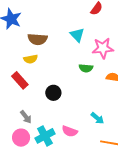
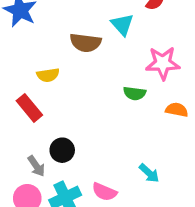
cyan triangle: (77, 35) -> (122, 25), moved
brown semicircle: (37, 39) -> (85, 43), moved
black circle: (53, 93) -> (62, 150), moved

